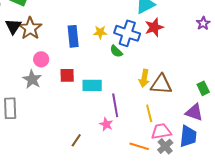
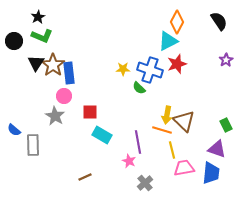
blue rectangle: (73, 36) -> (69, 73), moved
brown triangle: (161, 84) -> (184, 121), turned 40
cyan rectangle: (92, 85) -> (102, 135), moved, turned 30
brown line: (76, 140) -> (85, 177), moved, turned 32
orange line: (139, 146) -> (162, 130), moved
gray cross: (165, 146) -> (145, 183), moved

